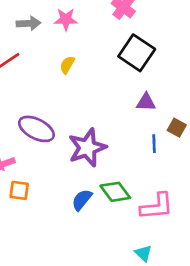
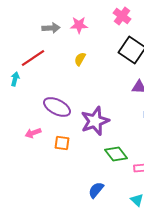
orange square: (19, 190) -> (62, 143), moved
blue semicircle: (82, 200) -> (96, 190), moved

